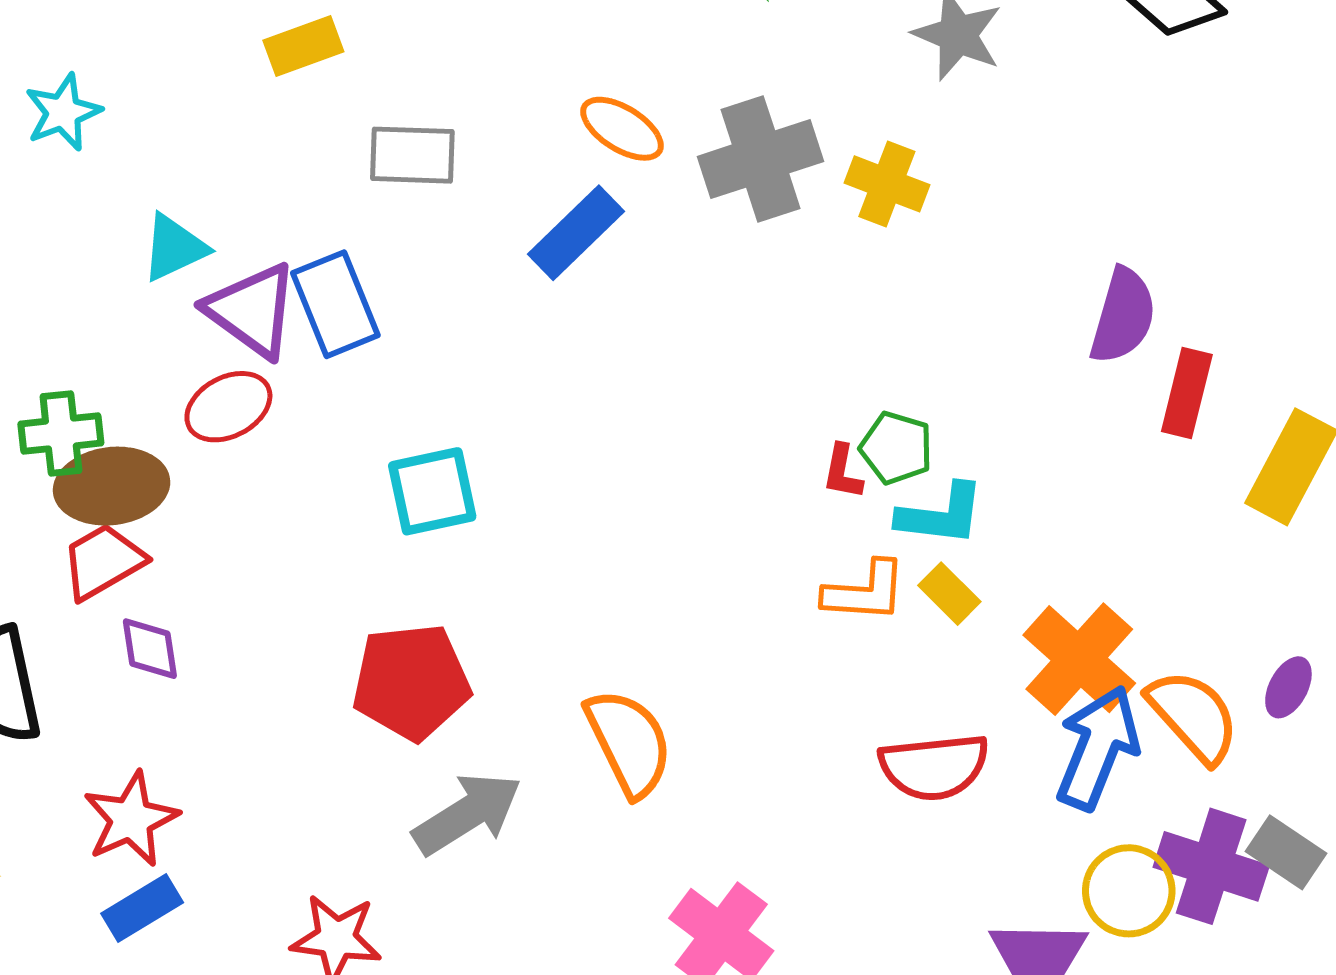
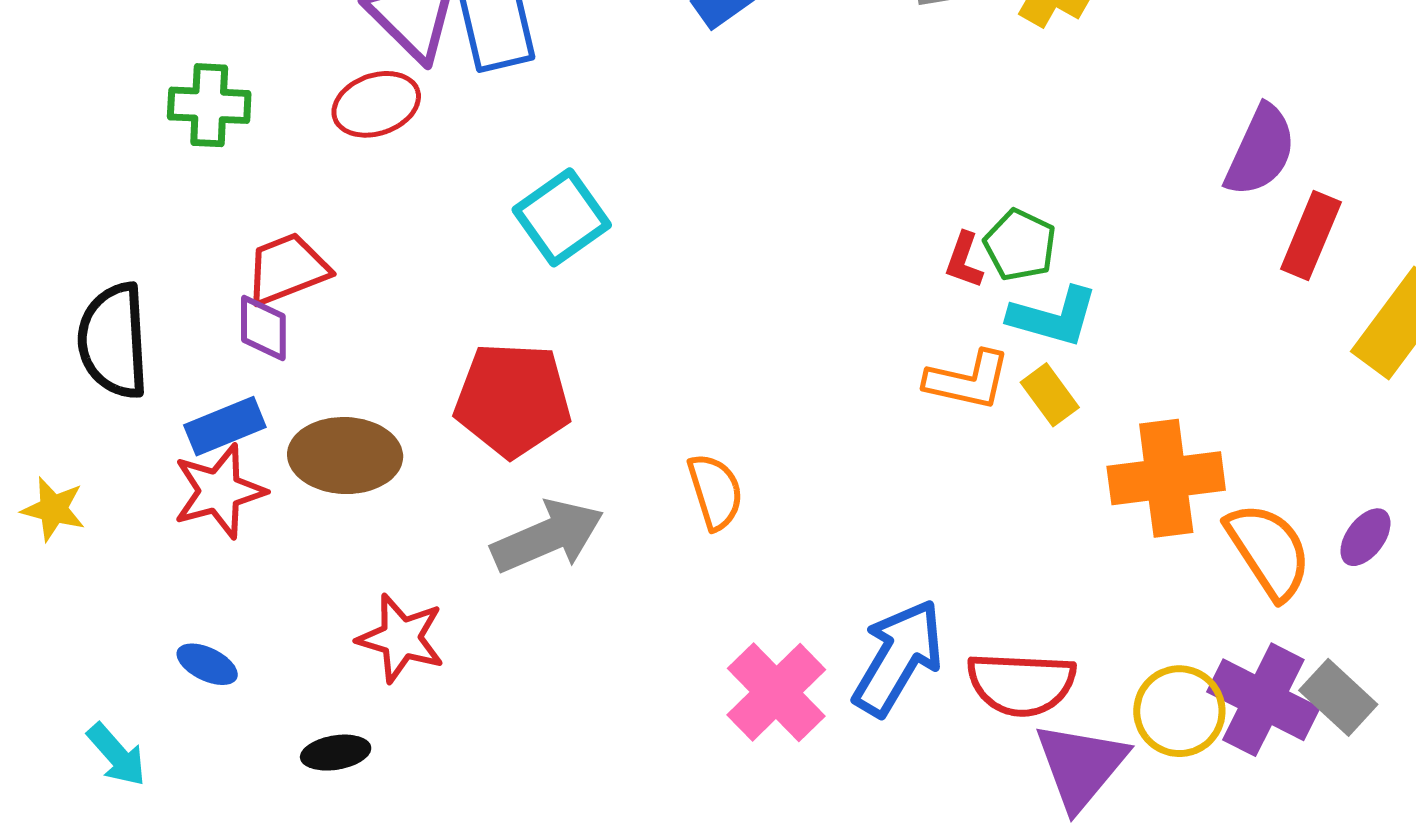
brown ellipse: (112, 486) -> (345, 456), moved
cyan square: (432, 491) -> (562, 217), turned -32
red trapezoid: (103, 561) -> (287, 269), moved
orange cross: (1079, 659) -> (1166, 478), turned 32
orange semicircle: (629, 743) -> (715, 492), size x0.7
blue arrow: (1098, 748) -> (898, 658), moved
red semicircle: (934, 767) -> (1021, 684), moved
blue rectangle: (142, 908) -> (225, 426), moved

